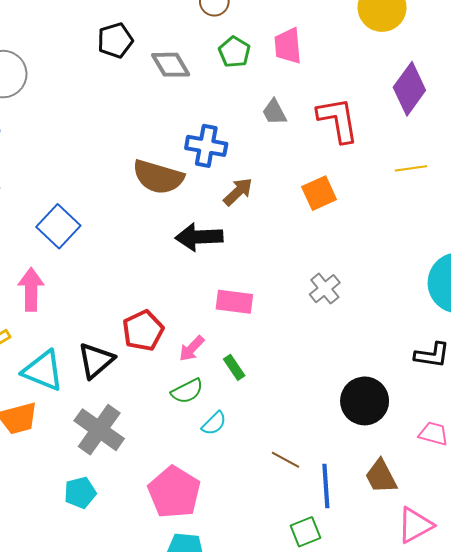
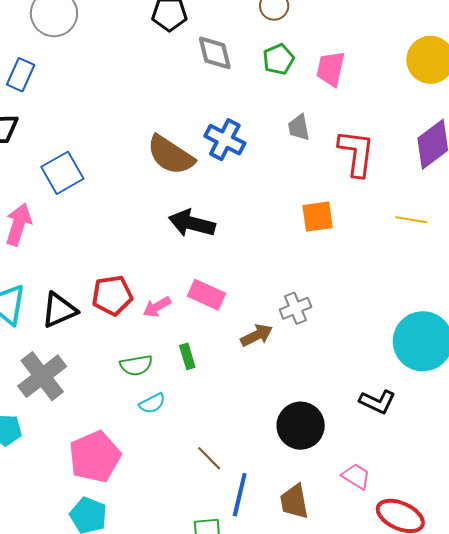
brown arrow: (238, 192) -> (257, 335), moved
pink arrow: (192, 349) -> (157, 307), moved

